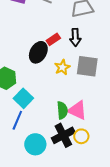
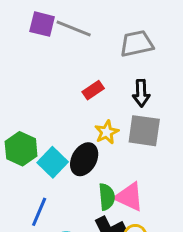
black arrow: (75, 37) -> (141, 93), moved
black ellipse: (38, 52) -> (84, 159), moved
cyan square: (23, 98) -> (53, 162), moved

